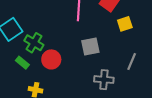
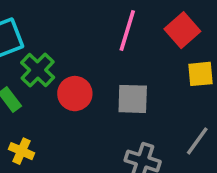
red circle: (51, 59) -> (75, 94), moved

